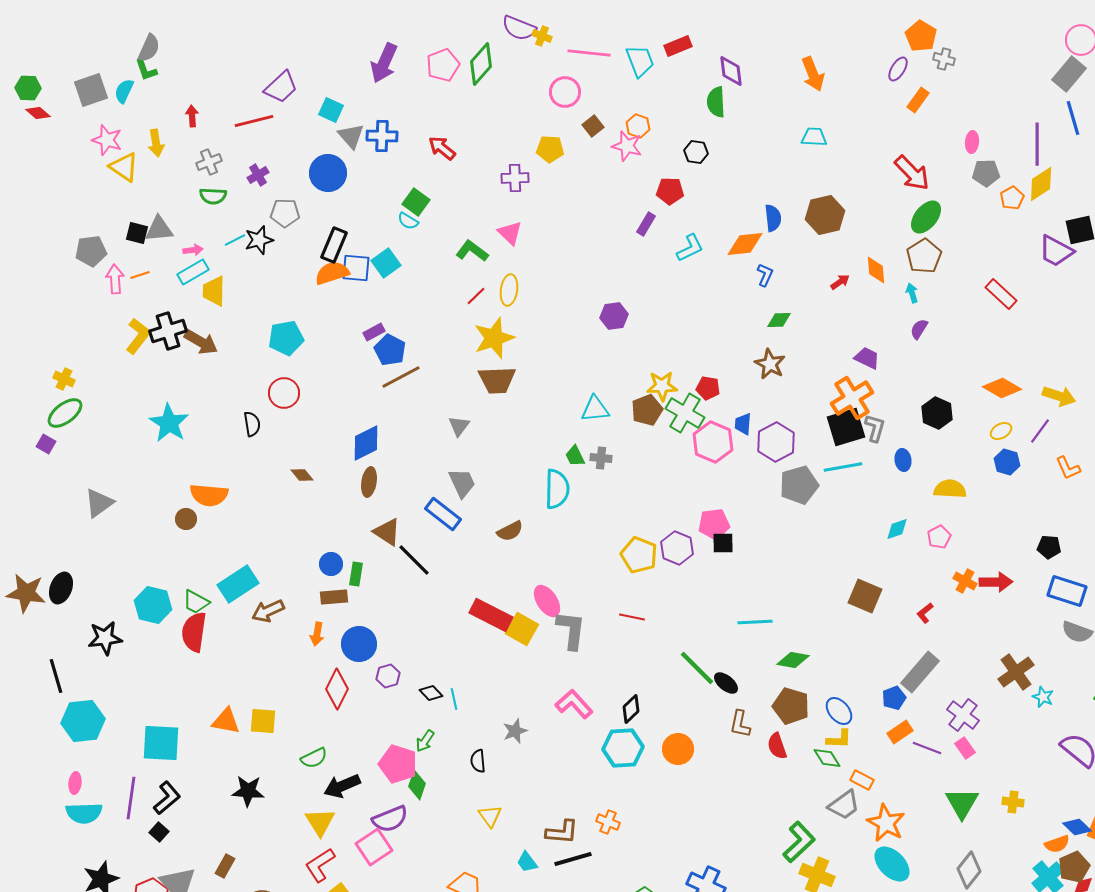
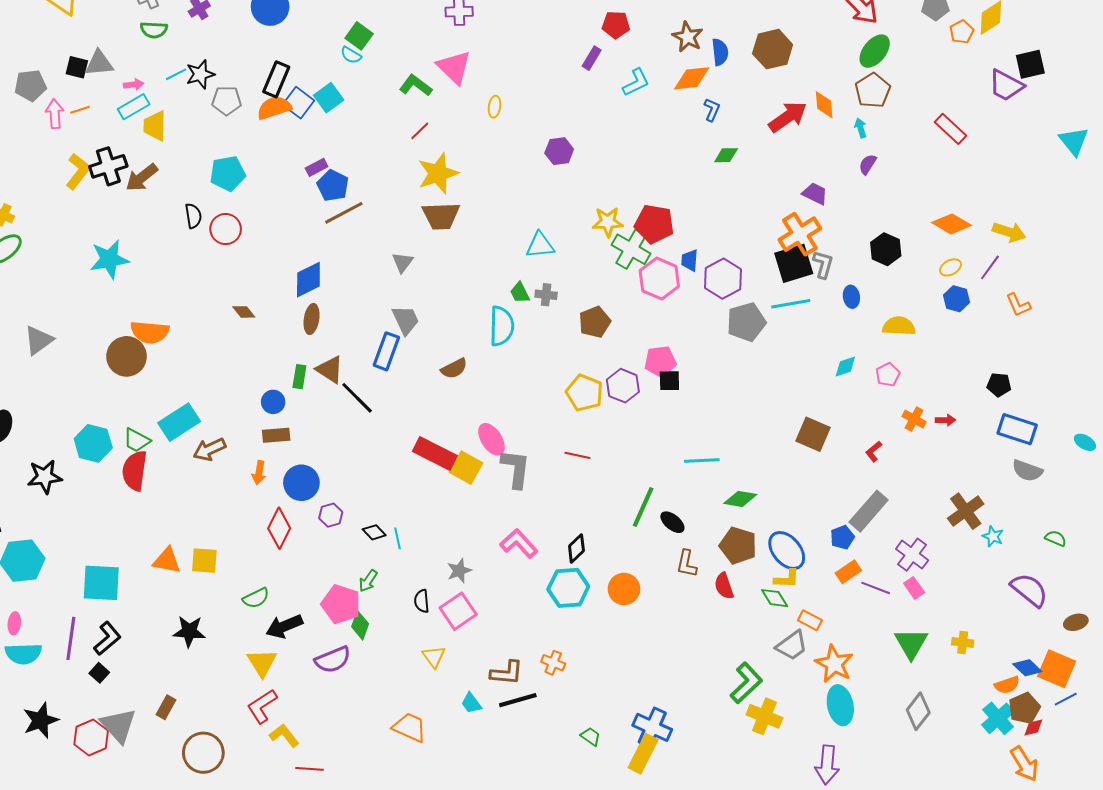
gray pentagon: (285, 213) -> (227, 101), moved
pink triangle: (510, 233) -> (454, 67), size x1.4
blue square: (356, 268) -> (298, 103), turned 32
red arrow: (840, 282) -> (788, 117), size x2.0
yellow ellipse: (509, 290) -> (495, 107), moved, size x0.7
brown arrow: (201, 342) -> (142, 177), turned 112
brown star: (770, 364) -> (688, 37), moved
red pentagon: (708, 388) -> (654, 224), size x1.6
brown pentagon: (647, 410) -> (595, 322), moved
cyan star: (169, 423) -> (109, 259), turned 30
black semicircle: (252, 424) -> (193, 216), moved
blue rectangle: (443, 514) -> (386, 351), turned 72
brown circle: (186, 519) -> (127, 356), size x1.8
green rectangle: (356, 574) -> (299, 377), moved
red arrow: (996, 582) -> (945, 420), size x0.6
green line: (697, 668) -> (643, 507), turned 69
blue ellipse: (839, 711) -> (787, 551), size x1.4
pink square: (374, 847) -> (458, 611), moved
cyan ellipse: (892, 864) -> (840, 705), turned 33

